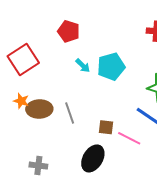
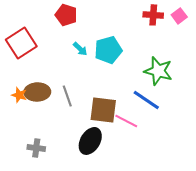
orange star: (21, 101) -> (19, 95), moved
brown square: (106, 127) -> (103, 110), size x1.8

